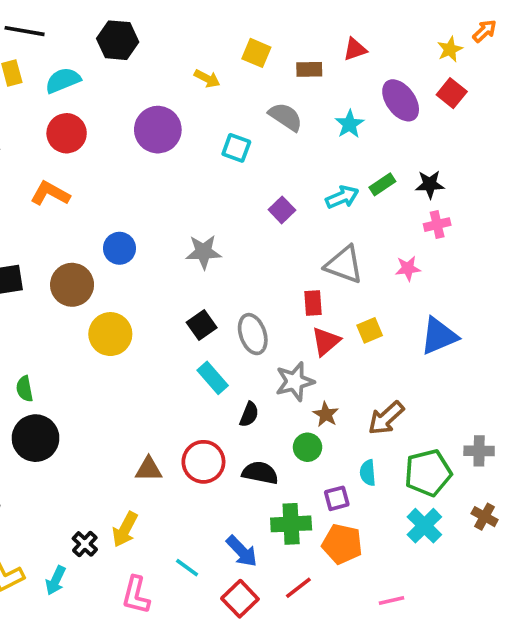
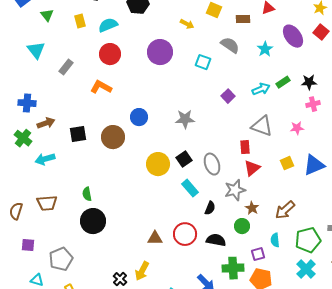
yellow square: (370, 330) -> (287, 163), moved
yellow circle: (110, 334) -> (158, 164), moved

